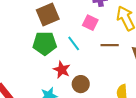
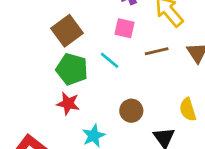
green pentagon: (45, 43) -> (72, 69), turned 30
red star: (62, 70) -> (68, 103), moved

